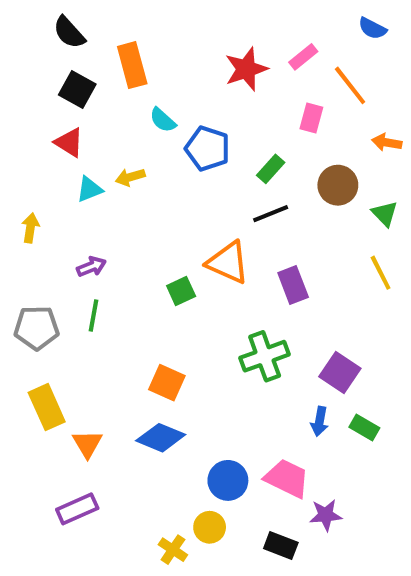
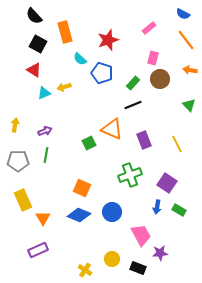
red star: (246, 69) -> (108, 40), moved
orange line: (350, 85) -> (186, 40), moved
brown circle: (338, 185) -> (160, 79), moved
yellow arrow: (30, 228) -> (15, 125), moved
yellow line: (381, 273) -> (177, 144), moved
pink trapezoid: (287, 478) -> (141, 235), turned 35
blue circle: (228, 480) -> (112, 212), moved
yellow circle: (210, 527) -> (112, 259), moved

